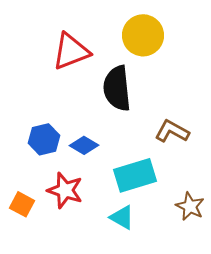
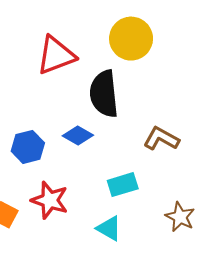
blue diamond: (84, 145) -> (78, 136), moved
cyan rectangle: (135, 175) -> (123, 185), size x0.7

